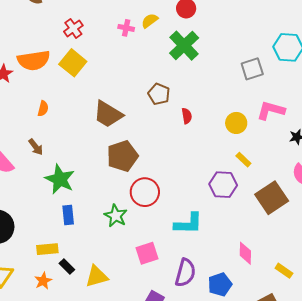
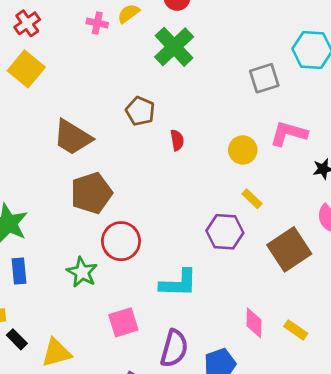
yellow rectangle: (284, 271) -> (296, 330), moved

